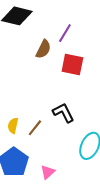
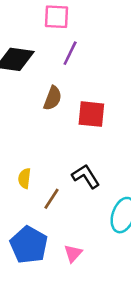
purple line: (65, 33) -> (70, 53), moved
yellow semicircle: (13, 126) -> (24, 178), moved

